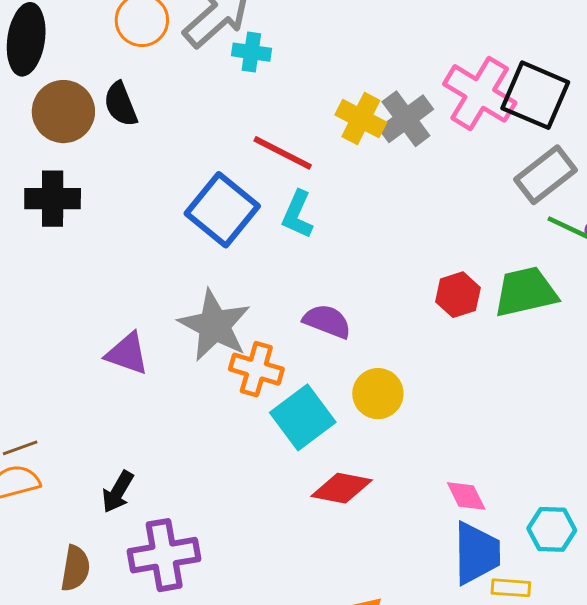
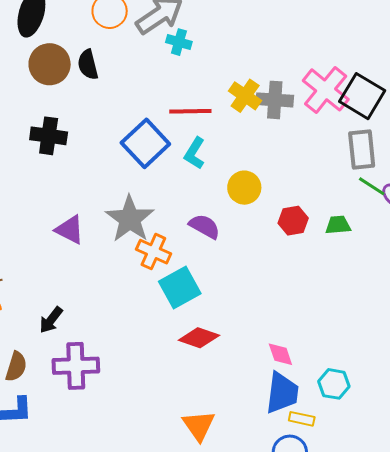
gray cross: (406, 119) -> (275, 100), turned 33
red line: (283, 153) -> (190, 111), turned -36
gray rectangle: (545, 175) -> (362, 150), turned -66
black cross: (53, 199) -> (49, 136), moved
green trapezoid: (526, 292) -> (338, 225), size x0.6
yellow circle: (378, 394) -> (244, 188), moved

